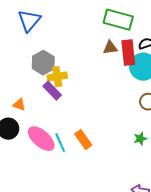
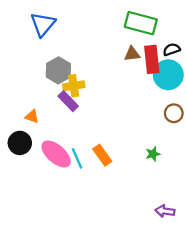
green star: (140, 139) -> (153, 154), moved

